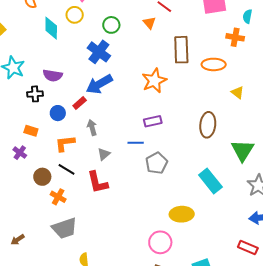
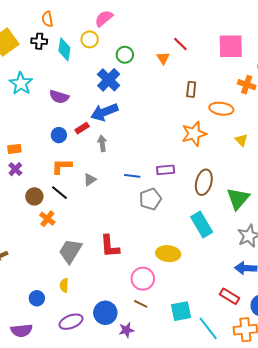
brown rectangle: (181, 50) -> (191, 89), size x0.6
orange star: (154, 81) -> (194, 134), moved
black cross: (35, 94) -> (39, 41), moved
purple rectangle: (153, 121) -> (166, 170), moved
brown ellipse: (208, 125) -> (204, 182), moved
gray arrow: (92, 128) -> (102, 143), moved
orange rectangle: (31, 131) -> (14, 149), moved, turned -32
gray triangle: (104, 154) -> (90, 180), moved
red L-shape: (98, 182) -> (110, 246), moved
gray trapezoid: (64, 228) -> (70, 251), moved, turned 132

